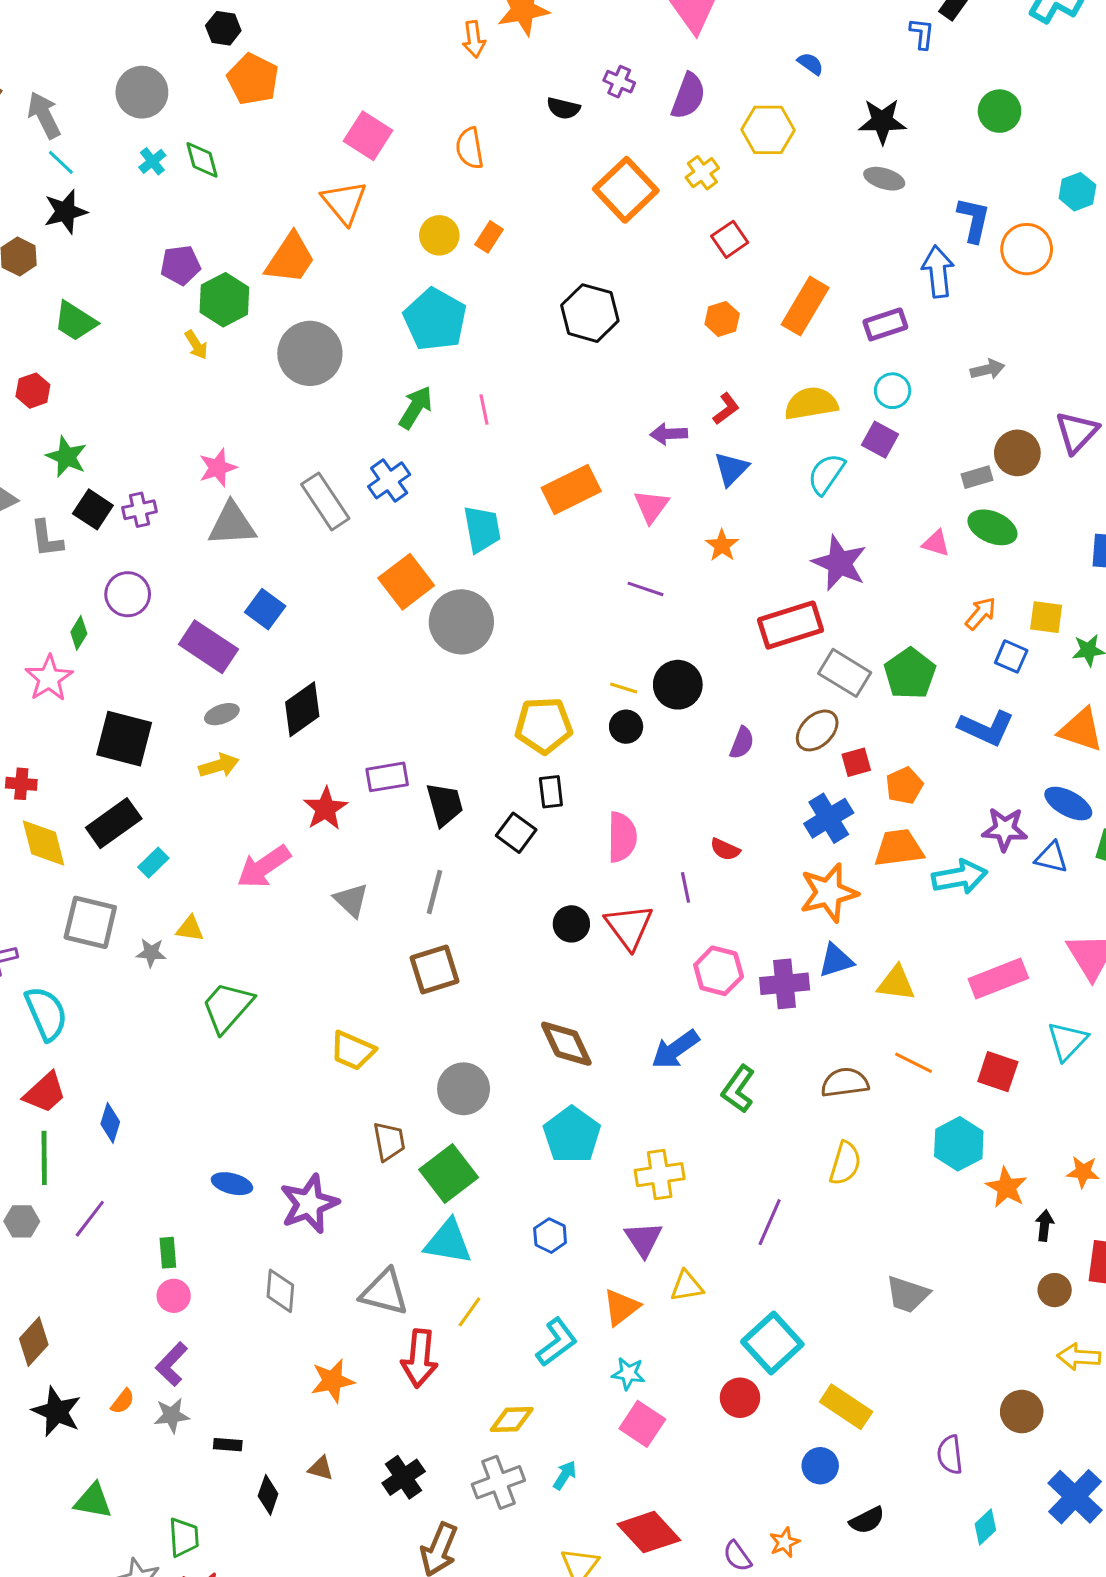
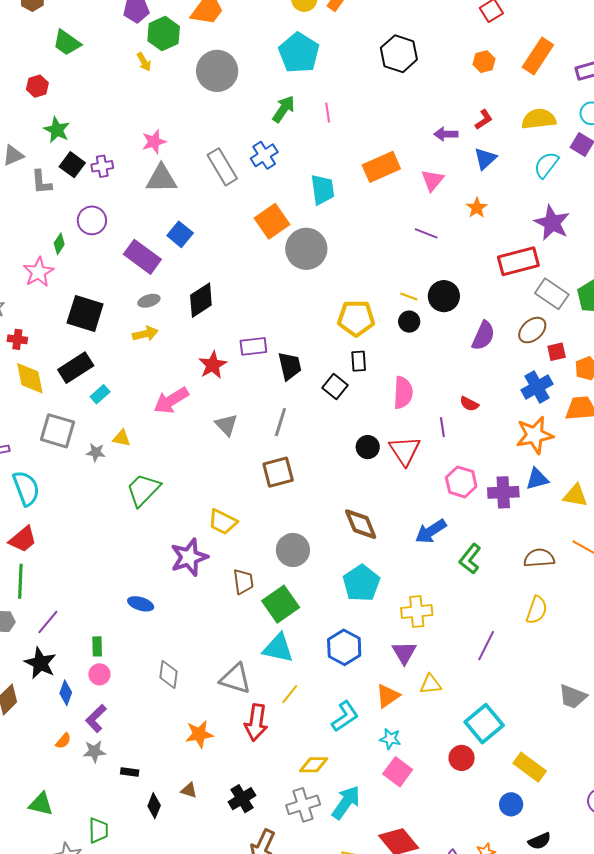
purple semicircle: (742, 743) -> (483, 336), size x1.4
blue diamond: (110, 1123) -> (66, 693), moved
purple star: (309, 1204) -> (189, 557), moved
blue hexagon: (550, 1236) -> (344, 647), size x1.6
black star: (57, 1412) -> (40, 663), moved
cyan arrow: (565, 1475) -> (346, 802), size x1.8

